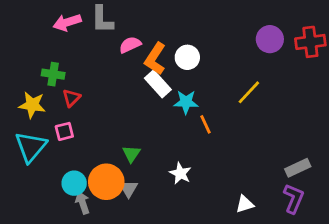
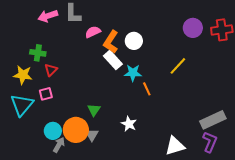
gray rectangle: (298, 168) -> (213, 120), size x1.4
gray arrow: (82, 203) -> (59, 145), turned 49
white triangle: (245, 204) -> (175, 146), size x1.5

